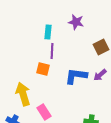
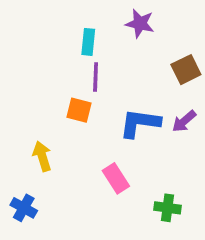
yellow arrow: (23, 94) -> (42, 156), size x0.7
pink rectangle: (44, 112) -> (116, 178), moved

